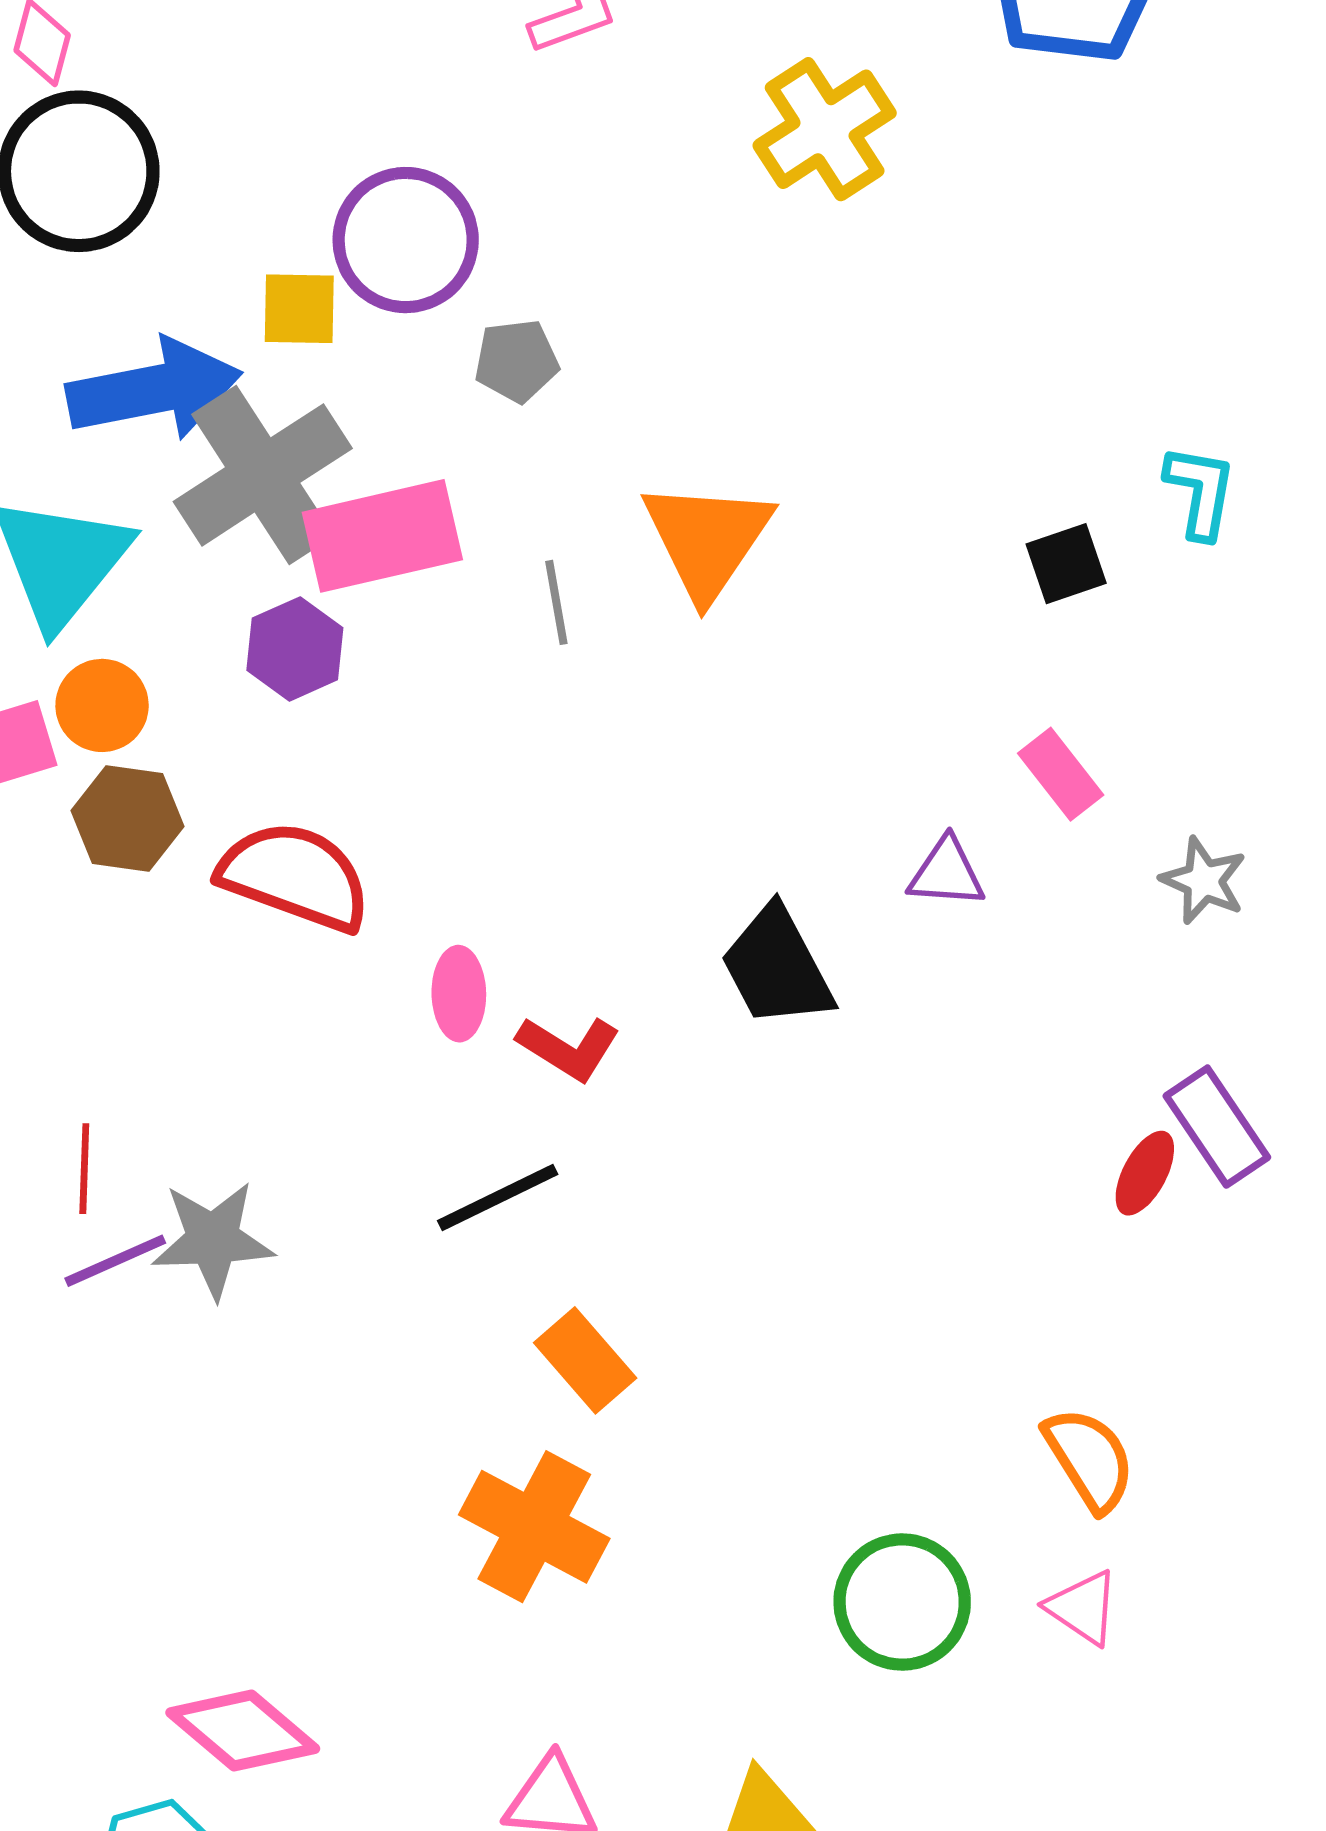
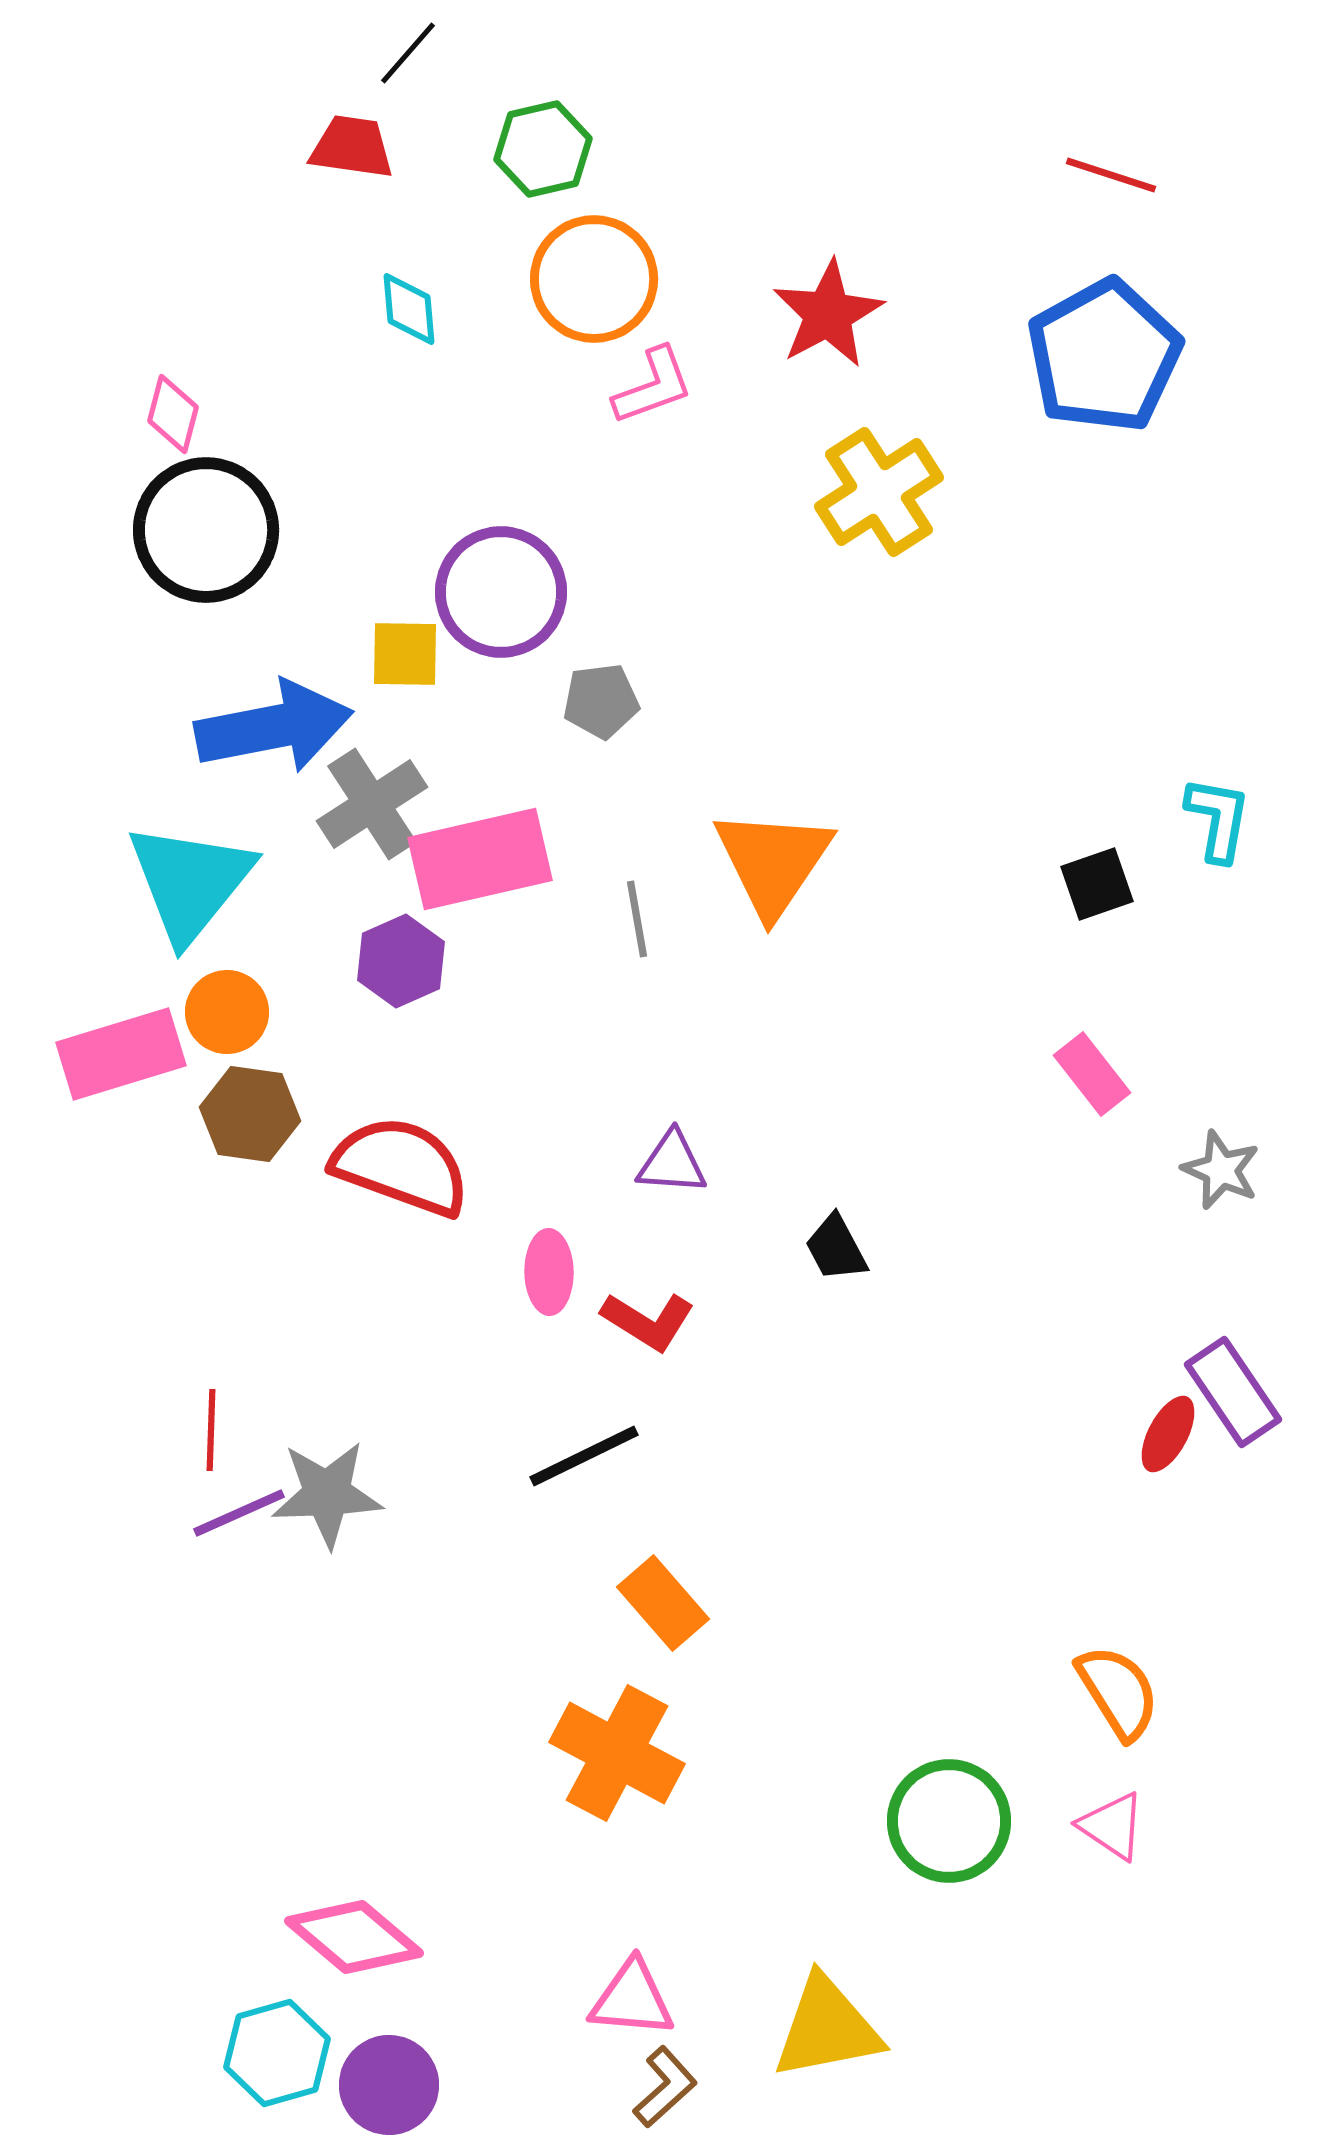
gray cross: (263, 475) -> (372, 804), size x0.7
purple triangle: (946, 873) -> (672, 1163), moved
black trapezoid: (777, 967) -> (836, 1248), size x0.6

